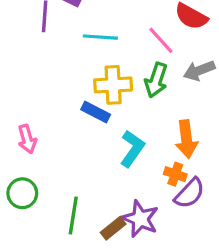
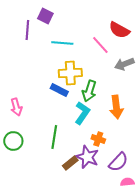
green arrow: (156, 80) -> (89, 91), moved
orange cross: (175, 174) -> (98, 139), moved
purple semicircle: (190, 193) -> (118, 162), moved
green line: (73, 216) -> (54, 137), moved

